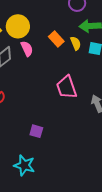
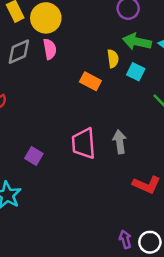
orange rectangle: (56, 39) -> (90, 81), moved, turned -35
pink trapezoid: (67, 87) -> (84, 143), moved

